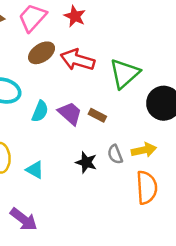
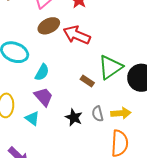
green triangle: (125, 74) -> (110, 67), moved
purple trapezoid: (70, 113) -> (43, 97), moved

